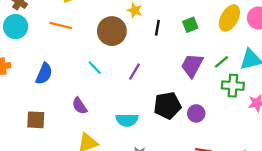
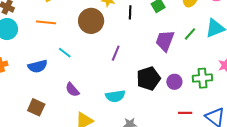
cyan line: (95, 68) -> (65, 53), moved
blue semicircle: (44, 74) -> (38, 66), turned 60
green cross: (233, 86) -> (202, 78), moved
brown square: (36, 120) -> (36, 107), turned 30

